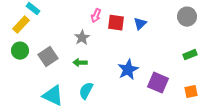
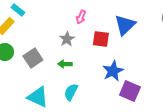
red square: (116, 23) -> (101, 39), moved
blue triangle: (140, 24) -> (125, 25), size x1.6
purple square: (158, 83) -> (130, 91), moved

